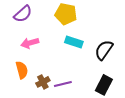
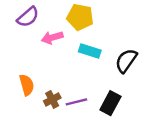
pink arrow: (30, 43) -> (52, 38), moved
black rectangle: (104, 85) -> (110, 103), moved

